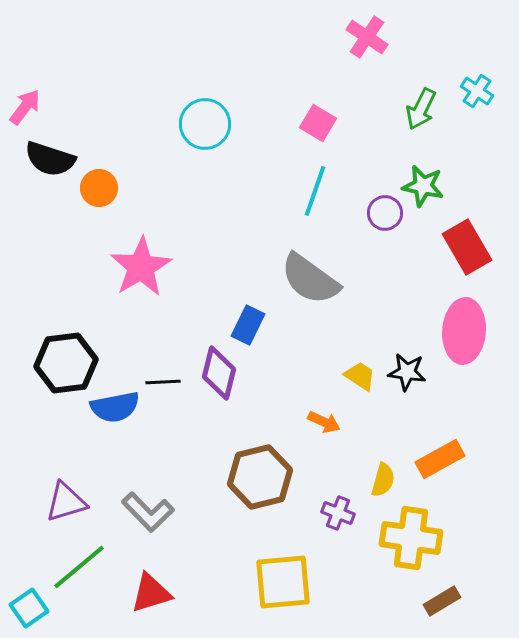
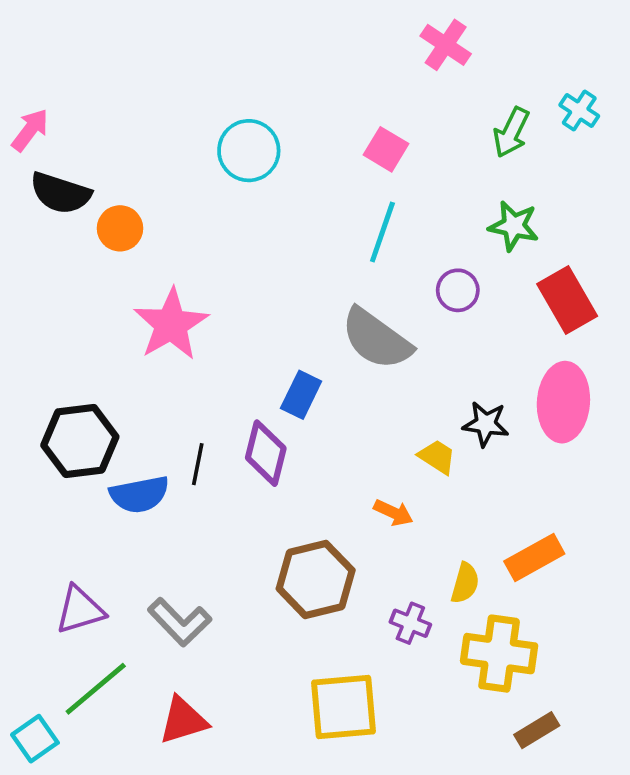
purple circle: (385, 213) -> (458, 290), moved
black star: (407, 372) -> (486, 424), moved
black line: (163, 382) -> (198, 464), turned -76

